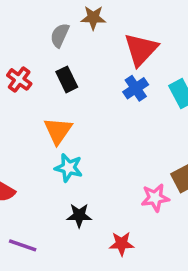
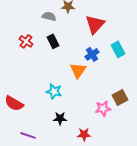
gray semicircle: (60, 35) -> (49, 16), turned 80
blue cross: (136, 88) -> (92, 54), moved
orange triangle: (58, 131) -> (78, 70), moved

